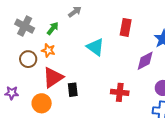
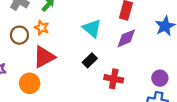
purple diamond: (145, 61) -> (126, 38), moved
black rectangle: (73, 90) -> (90, 60), moved, turned 48

